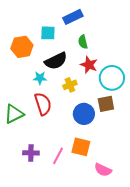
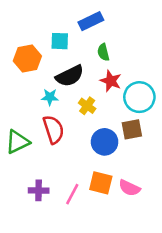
yellow cross: (70, 85) -> (87, 106), turned -32
pink semicircle: (103, 170) -> (129, 188), moved

